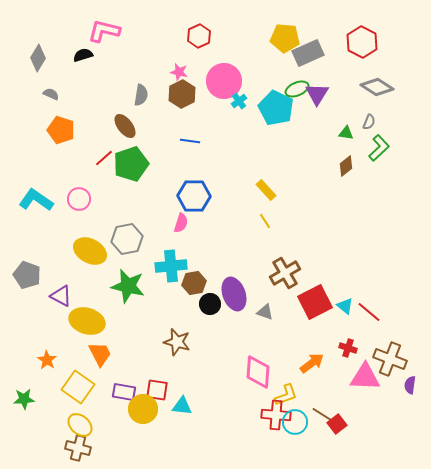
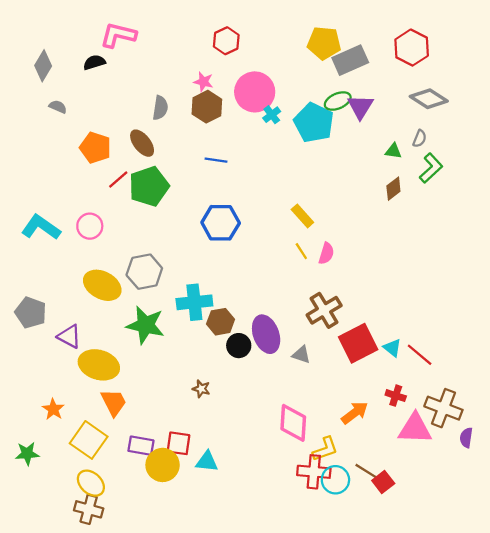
orange pentagon: (61, 130) -> (95, 148), moved
pink semicircle: (181, 223) -> (326, 253), moved
brown star: (177, 342) -> (201, 389), size x0.6

